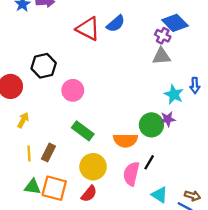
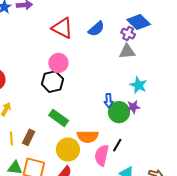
blue semicircle: (116, 24) -> (96, 29), moved
black hexagon: (44, 66) -> (52, 82), moved
blue arrow: (195, 86) -> (109, 101), moved
pink circle: (73, 90) -> (58, 63), moved
orange semicircle: (125, 140) -> (88, 137), moved

